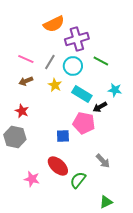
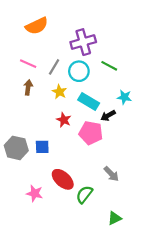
orange semicircle: (54, 24) -> (37, 26), moved
brown arrow: (26, 81) -> (28, 87), turned 120
red star: (22, 111) -> (64, 120), moved
blue square: (63, 136) -> (42, 147), moved

